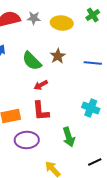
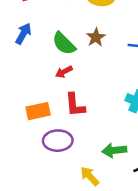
red arrow: (41, 85) -> (64, 72), moved
green arrow: (69, 137) -> (114, 150), moved, turned 102

